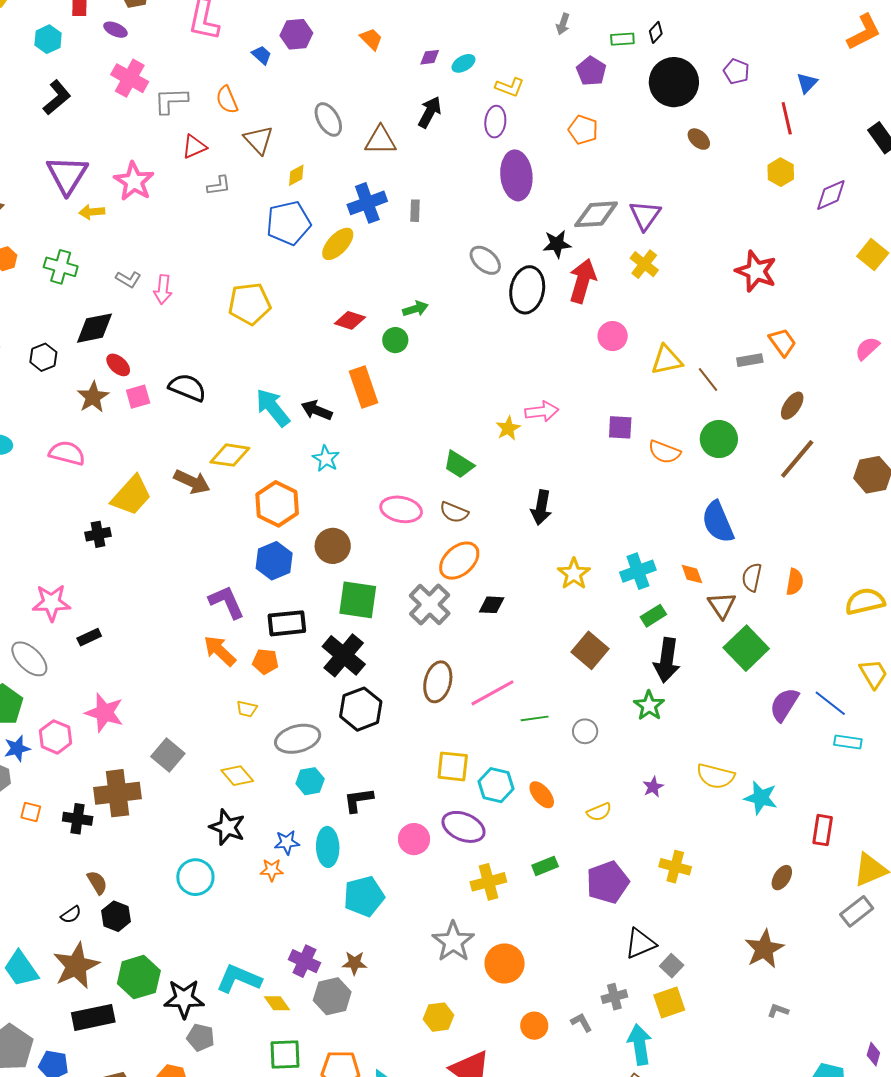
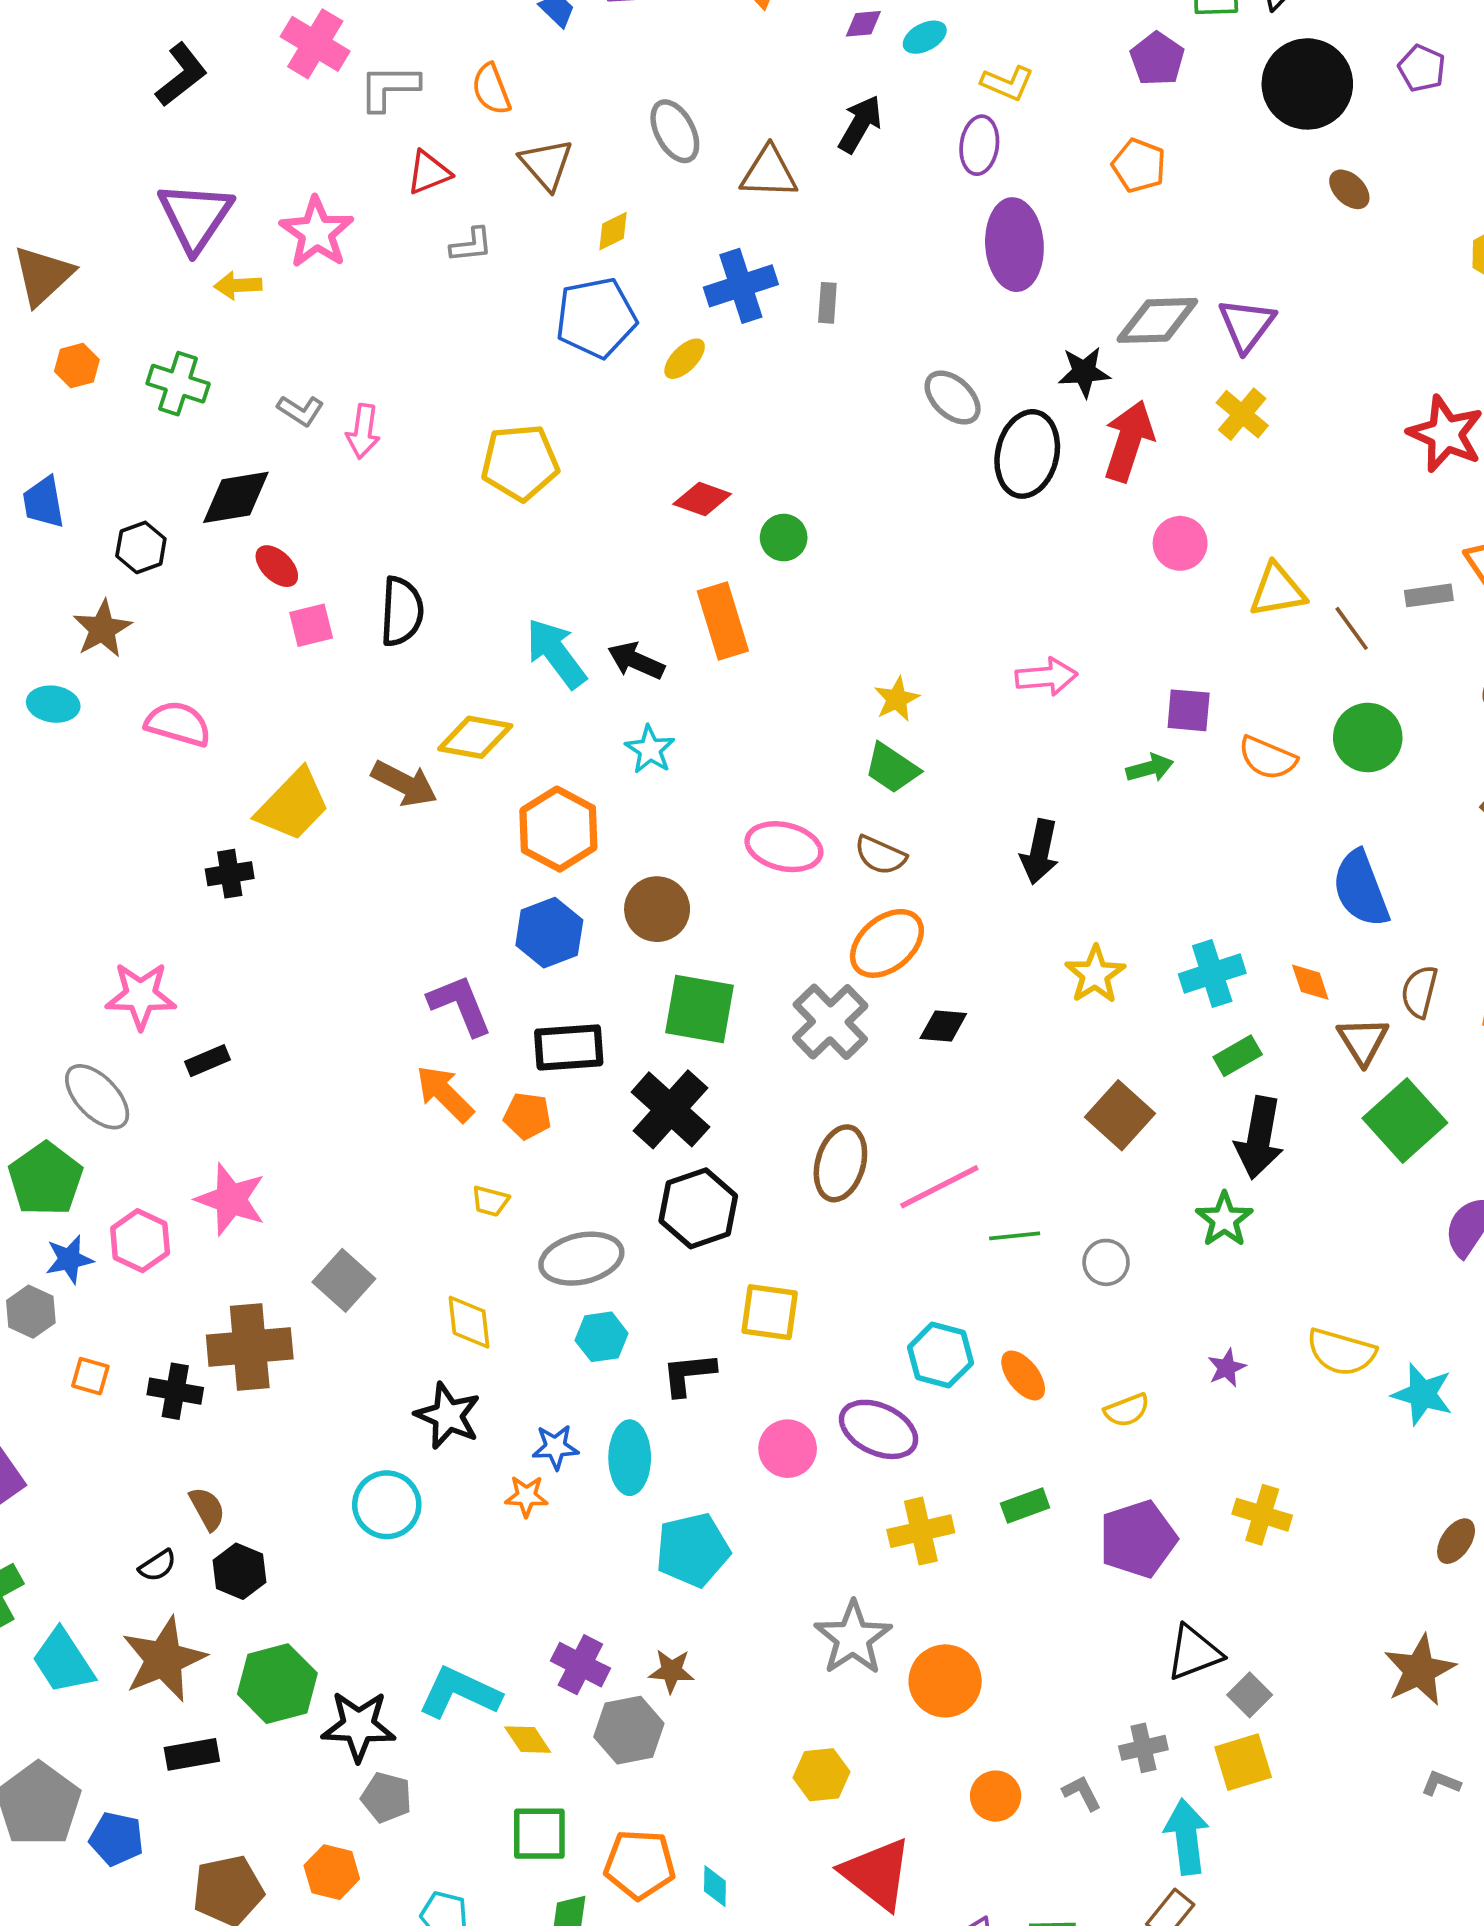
yellow ellipse: (338, 244) -> (685, 359), size x0.7
green arrow: (415, 309) -> (1150, 768), moved
black semicircle: (187, 387) -> (402, 611), turned 69
brown star: (93, 397) -> (102, 629), moved
yellow star: (508, 428) -> (897, 699), moved
yellow square: (453, 766) -> (770, 1312), moved
yellow diamond: (237, 776) -> (469, 1322), turned 32
black rectangle: (93, 1017) -> (192, 1754), size x0.7

